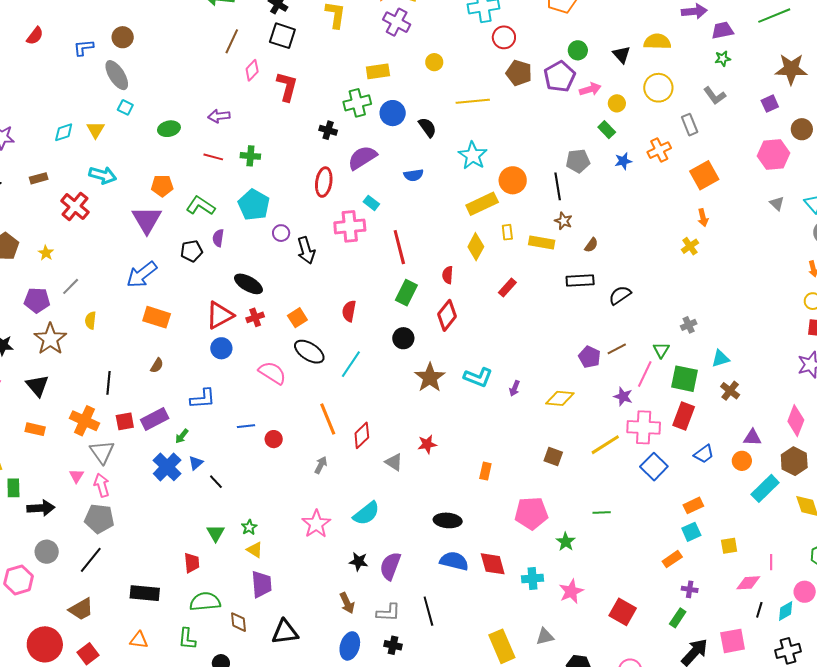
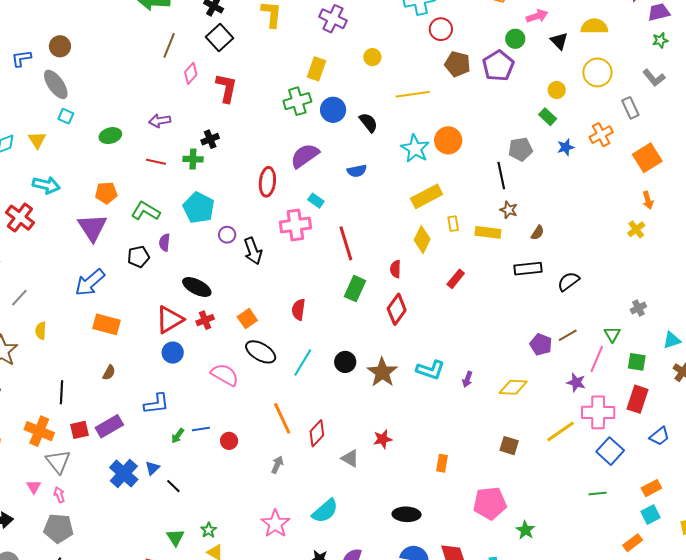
black square: (282, 36) -> (220, 37), turned 32
yellow rectangle: (378, 71) -> (317, 69), turned -60
pink arrow: (590, 89) -> (537, 16), moved
black cross: (328, 130) -> (210, 139), moved, turned -36
orange circle: (513, 180) -> (448, 140), moved
black circle: (403, 338) -> (345, 362), moved
green square: (684, 379) -> (637, 362), size x0.7
green arrow: (182, 436) -> (178, 436), moved
pink arrow: (102, 485) -> (59, 495), size x0.7
green line: (602, 513) -> (598, 493), moved

